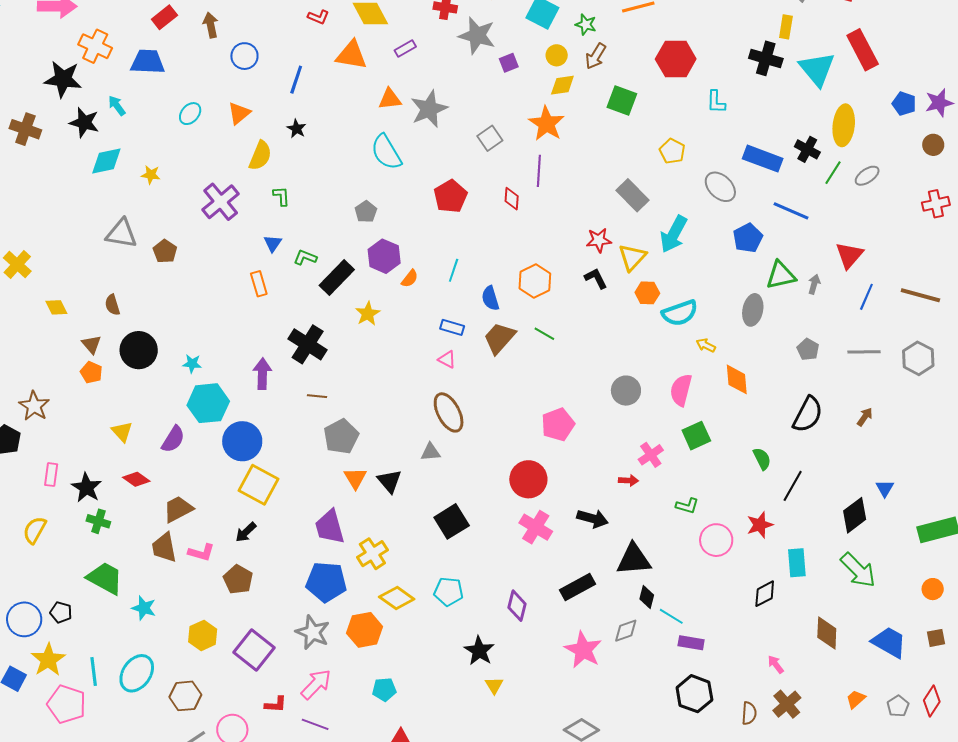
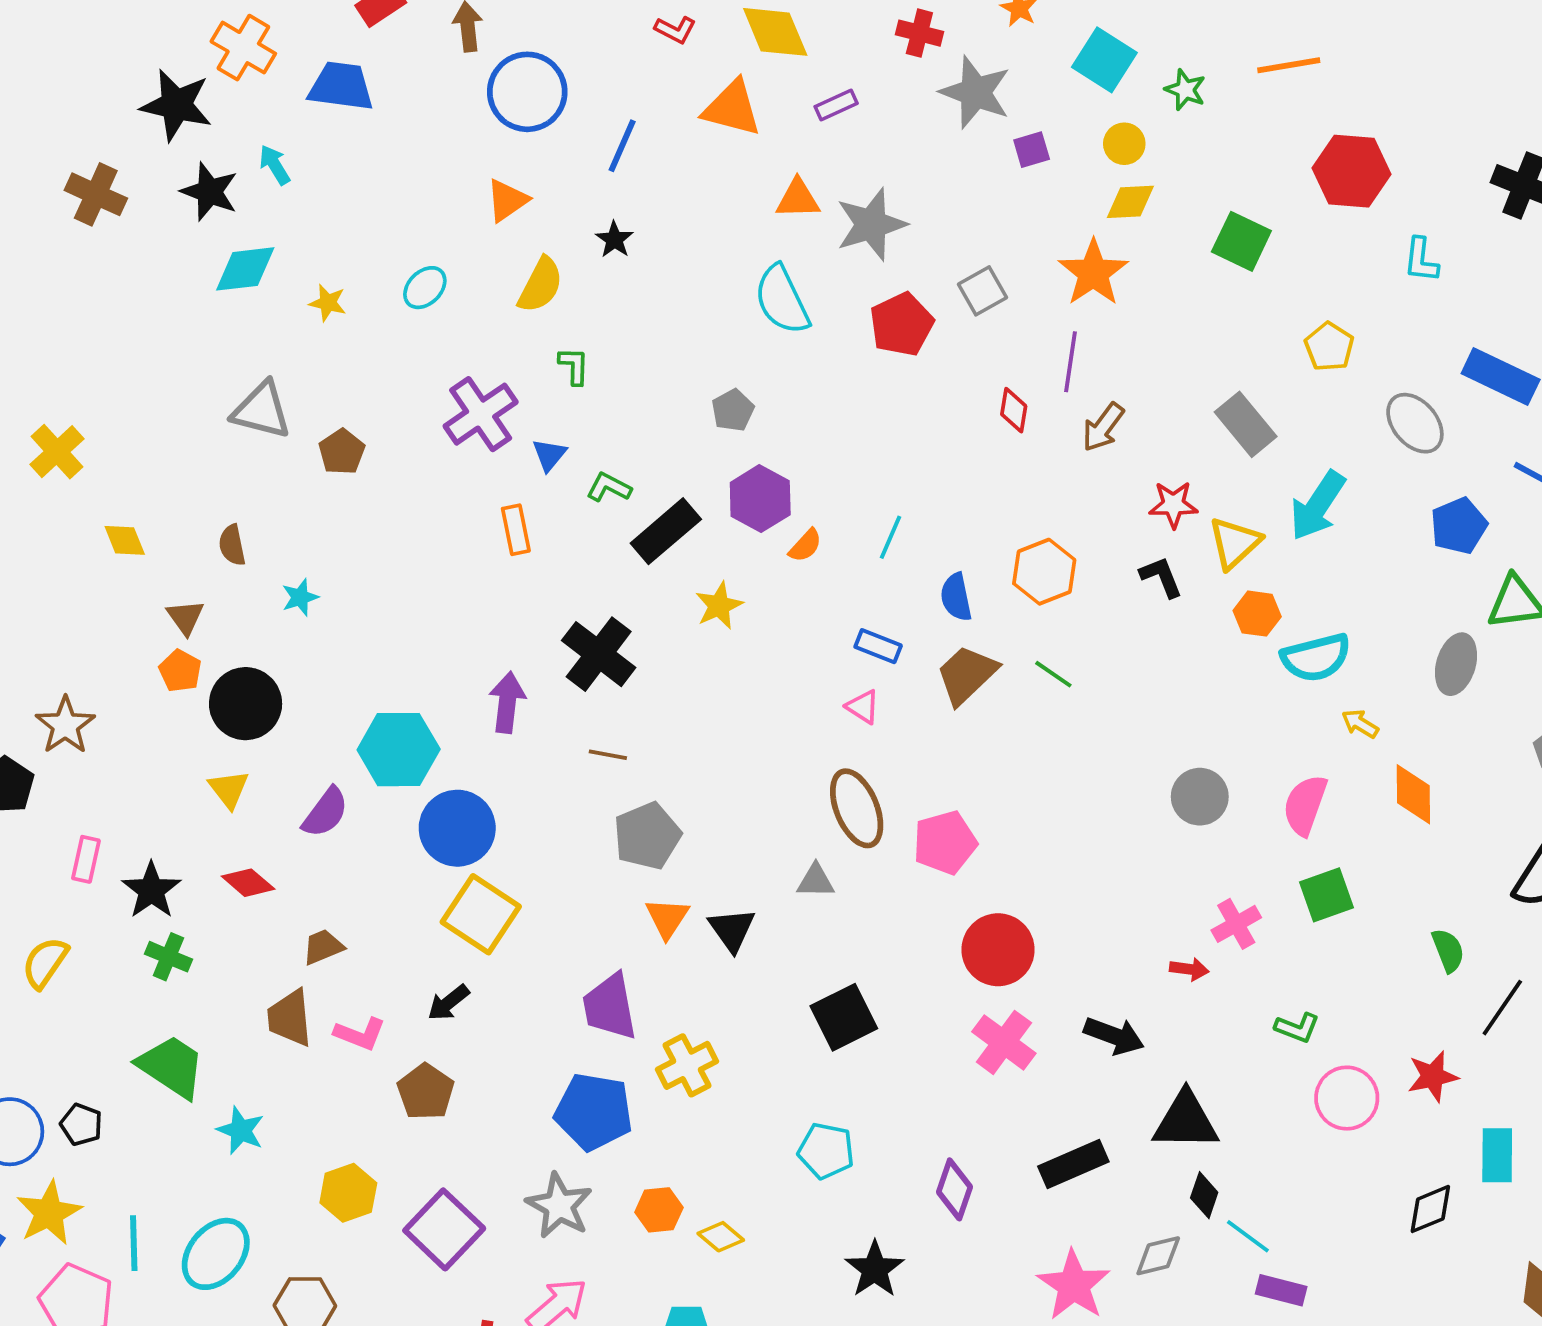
blue circle: (244, 56) -> (527, 92), size x1.5
brown arrow: (596, 56) -> (1103, 427), moved
cyan ellipse: (190, 114) -> (425, 288), moved
red pentagon: (450, 196) -> (902, 324), moved
purple cross: (221, 202) -> (481, 414), moved
black circle: (139, 350) -> (246, 704), moved
cyan star: (192, 364) -> (300, 597), moved, turned -30
pink pentagon: (558, 424) -> (945, 843), moved
brown trapezoid: (178, 509) -> (323, 947), size x0.7
yellow diamond: (397, 598) -> (721, 1237), moved, size x0.7
orange hexagon: (365, 630) -> (659, 1210), size x0.7

